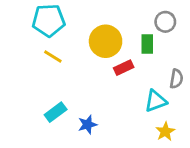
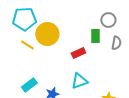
yellow circle: (106, 41) -> (47, 34), moved
gray semicircle: (176, 79) -> (116, 43), moved
cyan triangle: (156, 101) -> (79, 81), moved

